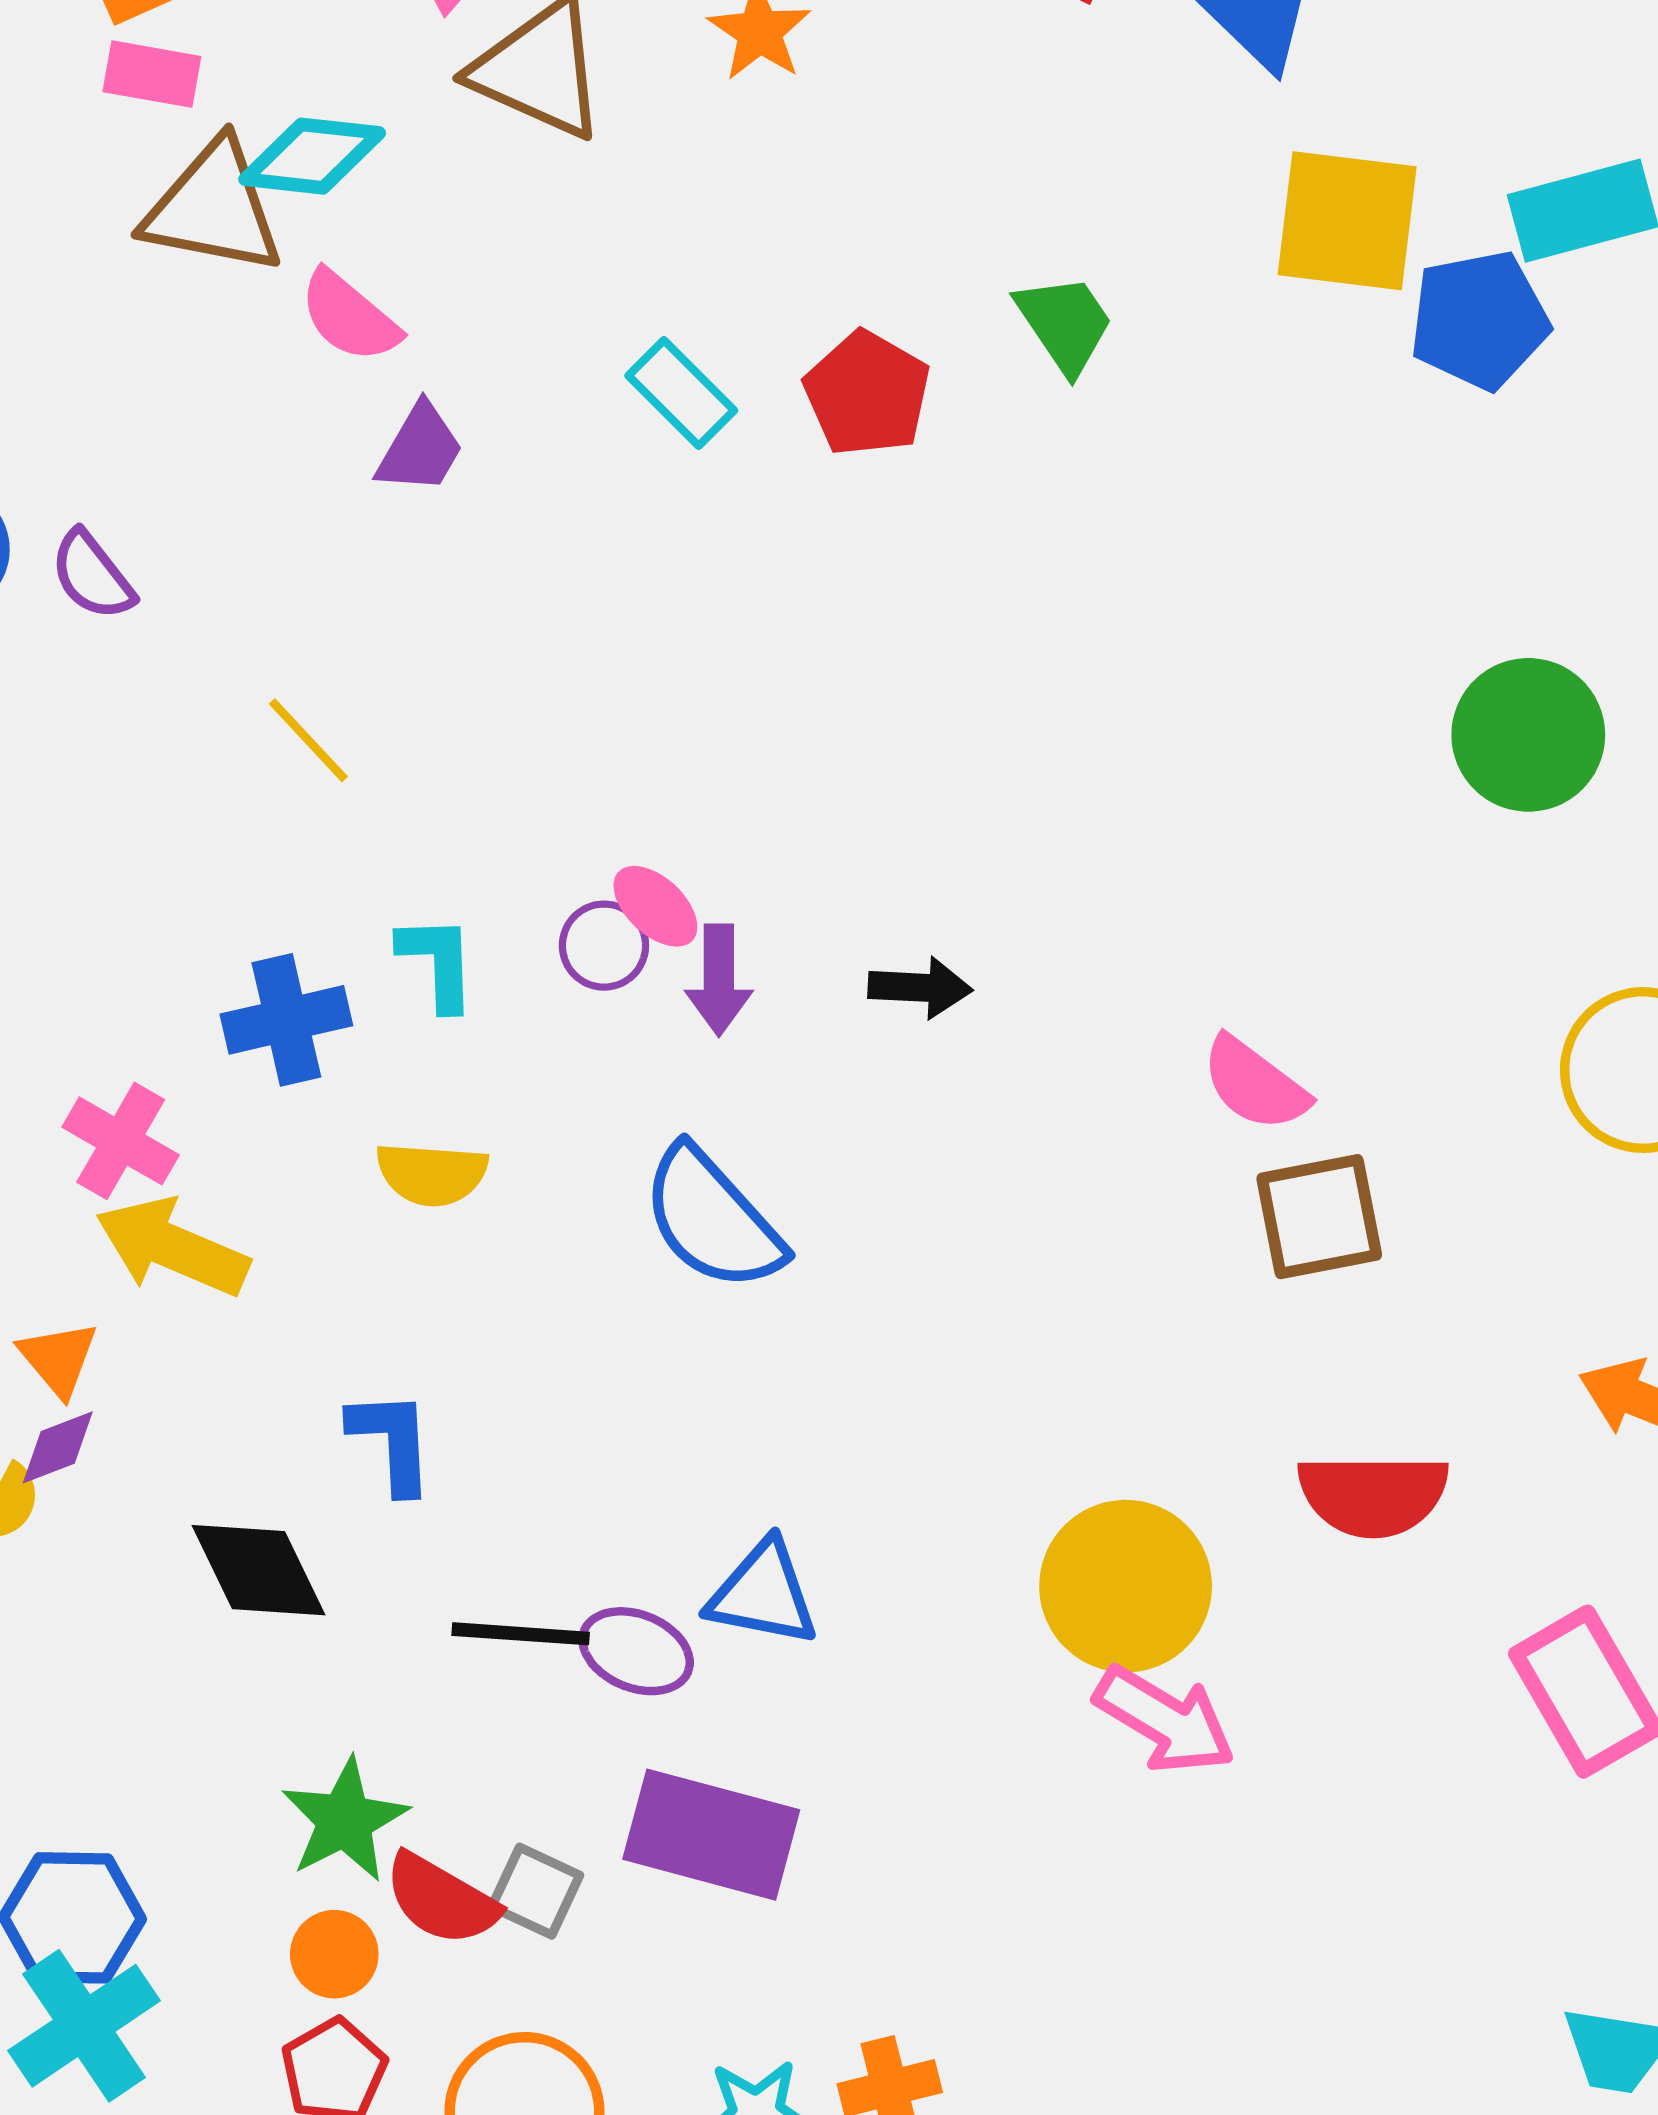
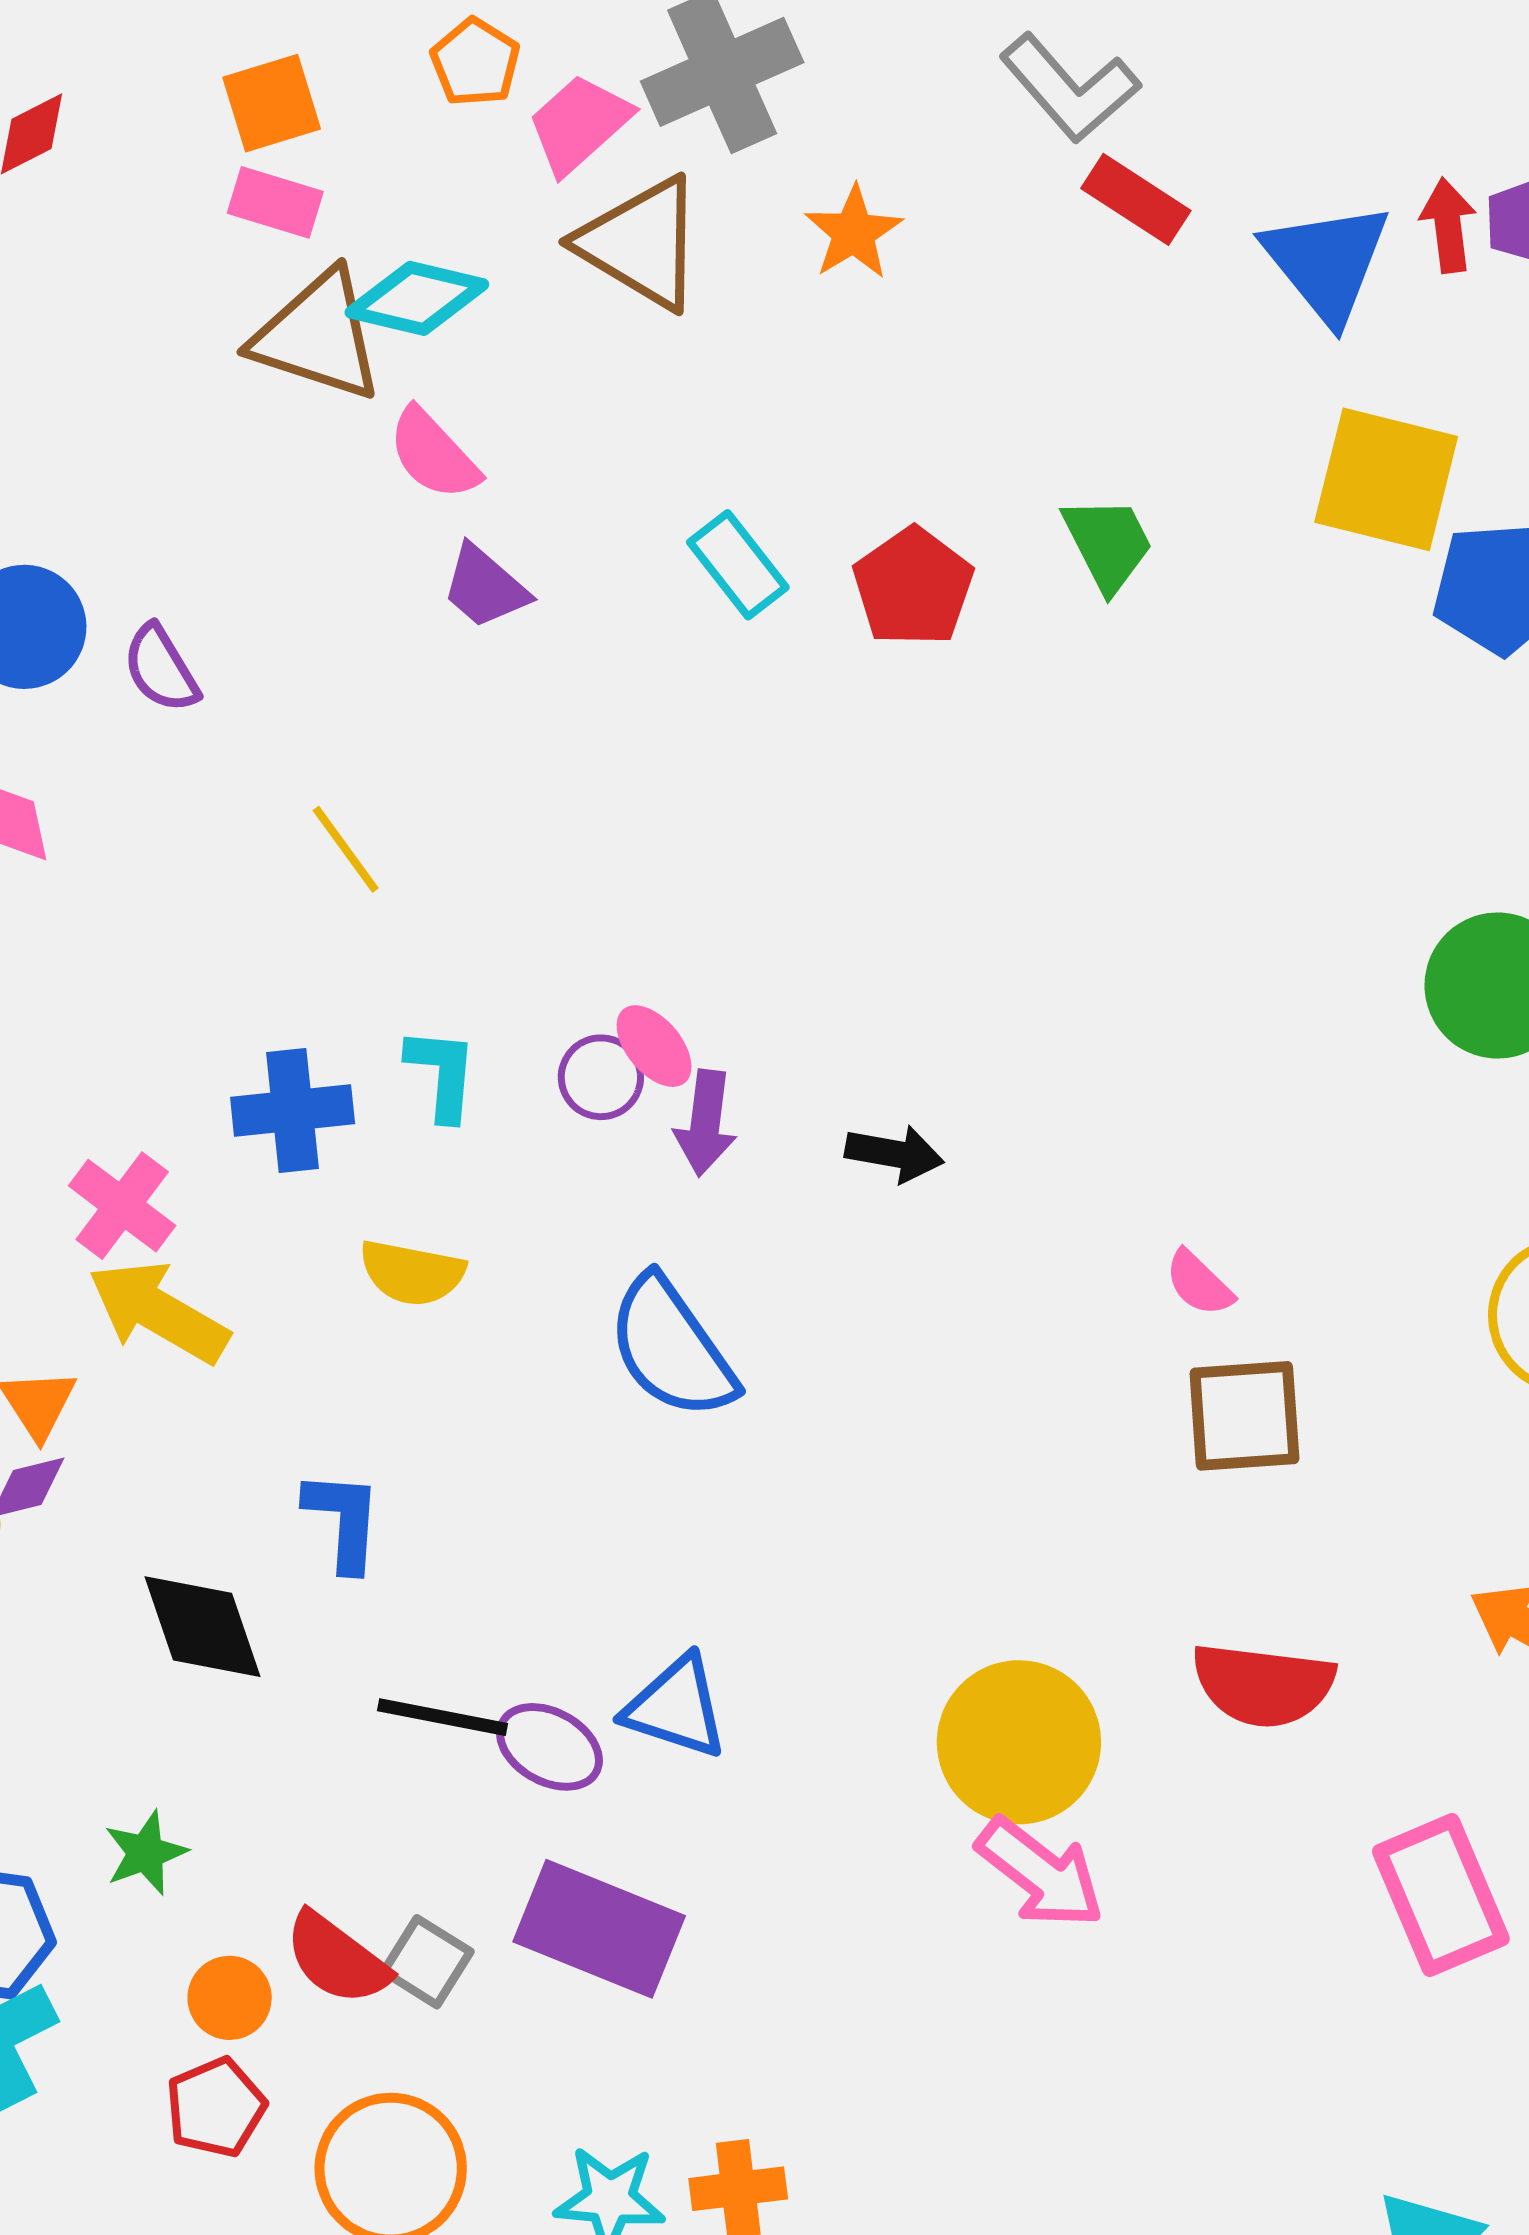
purple trapezoid: (420, 449) -> (485, 587), turned 94
pink semicircle: (1255, 1084) -> (1199, 1283), size x0.7
green star: (345, 1820) -> (146, 1853), moved, size x0.7

